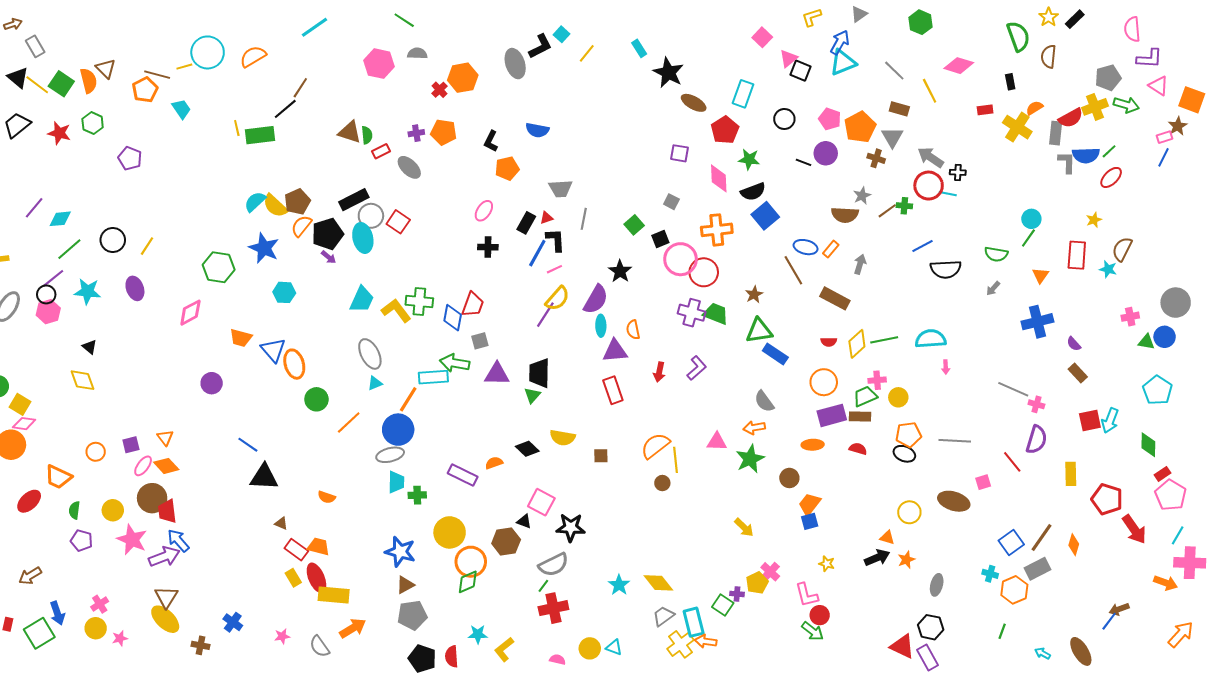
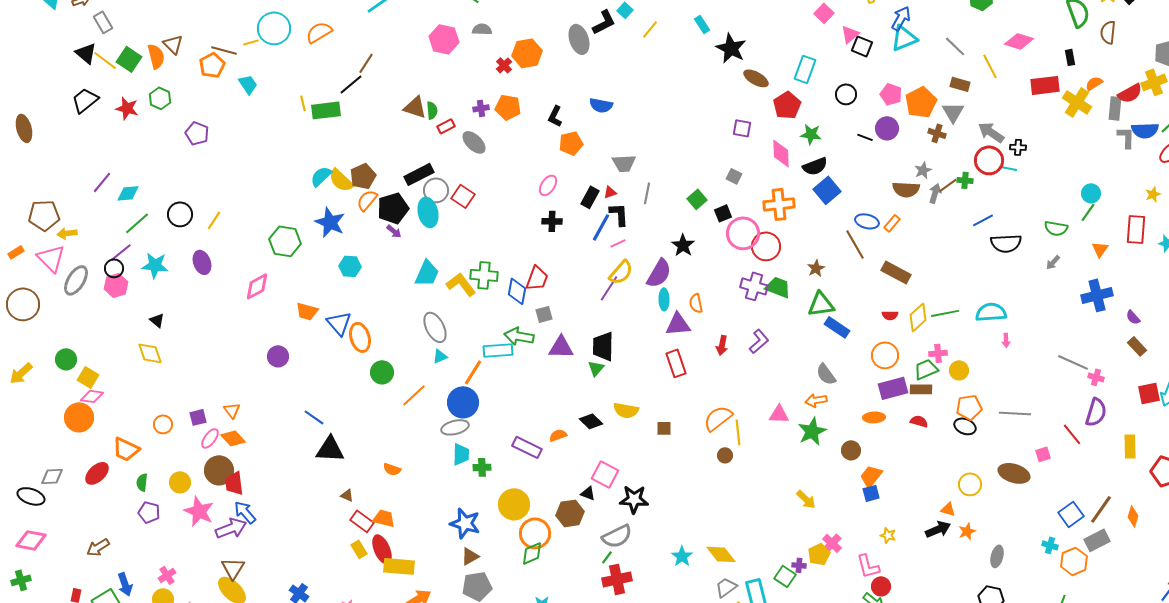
red rectangle: (985, 110) -> (1045, 85), size x1.8
gray arrow: (860, 264) -> (935, 193), moved

